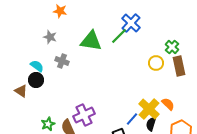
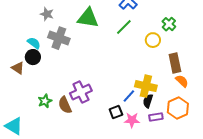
green line: (119, 36) -> (124, 27), moved
gray cross: (62, 61) -> (59, 38), size x1.5
brown rectangle: (179, 66) -> (175, 63), moved
orange semicircle: (168, 104) -> (182, 81), moved
yellow cross: (149, 109) -> (146, 86), turned -30

